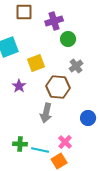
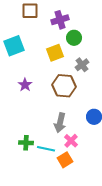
yellow square: (36, 63) -> (55, 53), moved
gray arrow: (46, 113) -> (60, 123), moved

